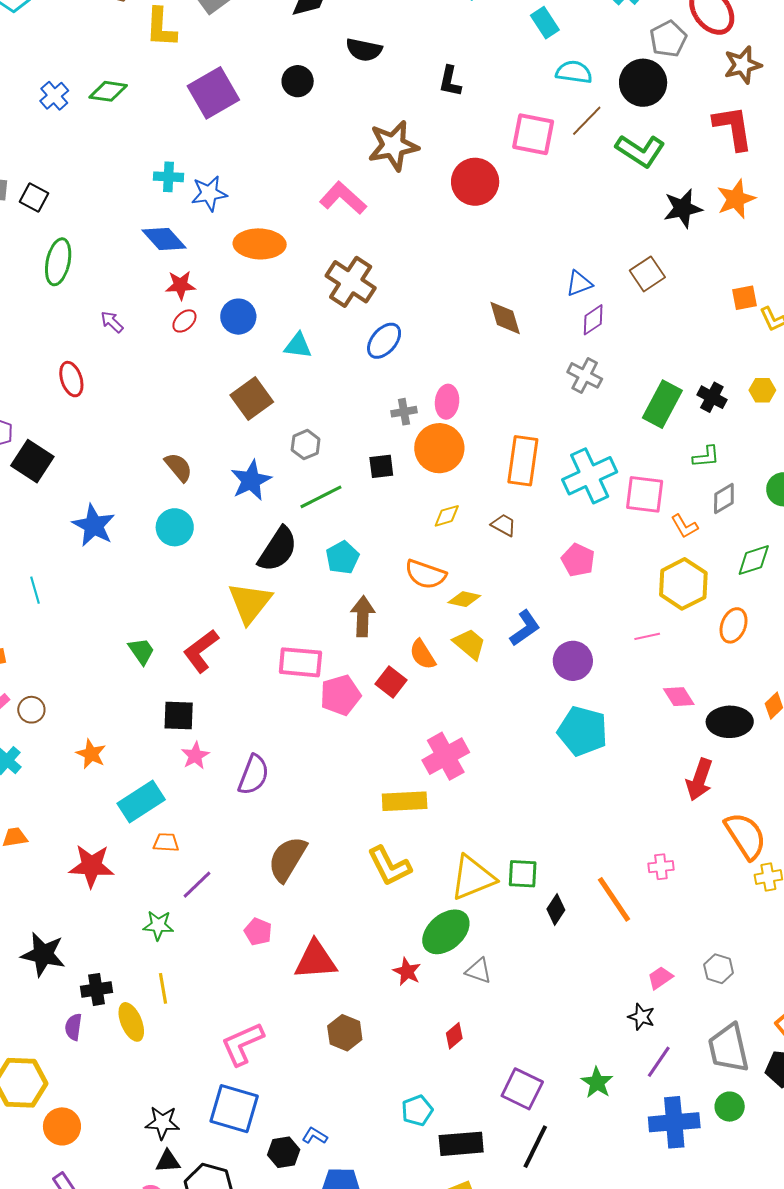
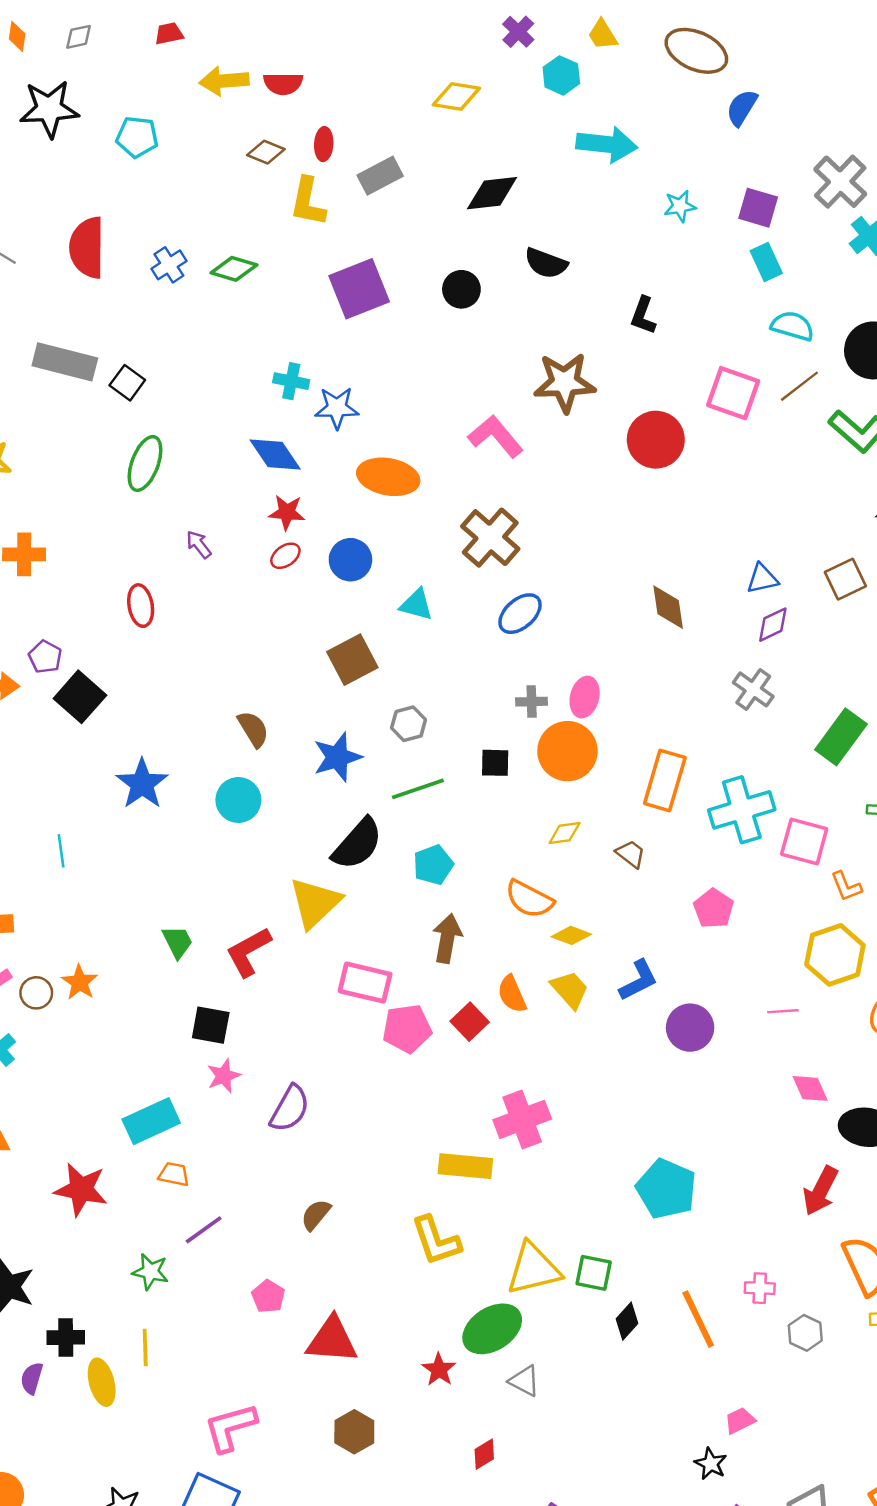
cyan pentagon: (583, 731) -> (666, 1189), moved
orange star: (91, 754) -> (80, 982), moved
brown semicircle: (287, 859) -> (316, 1215), size x0.6
gray hexagon: (719, 969) -> (805, 1333), moved

